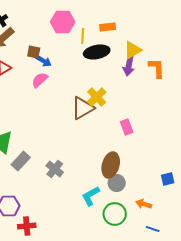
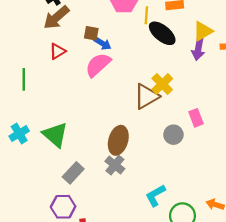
black ellipse: (97, 52) -> (162, 33), turned 50
pink semicircle: (40, 80) -> (98, 65), size x1.4
gray rectangle: (21, 161) -> (73, 173), moved
brown ellipse: (111, 165) -> (118, 140), moved
gray circle: (117, 183) -> (173, 135), moved

